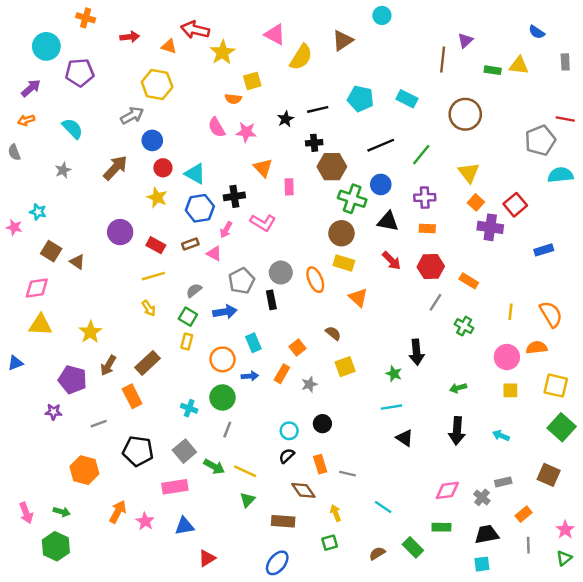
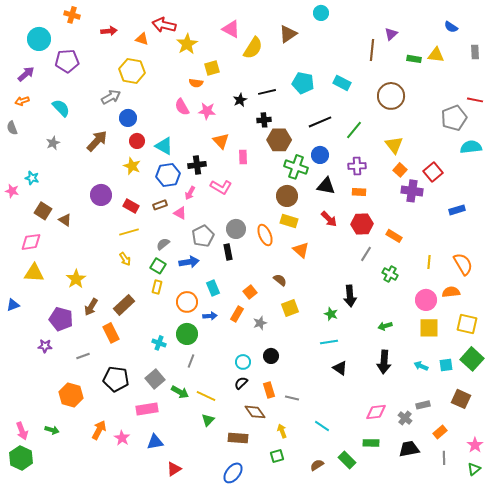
yellow square: (510, 390) -> (429, 328), size x1.5
green hexagon: (56, 546) -> (21, 458), moved
cyan square: (482, 564) -> (446, 365), moved

